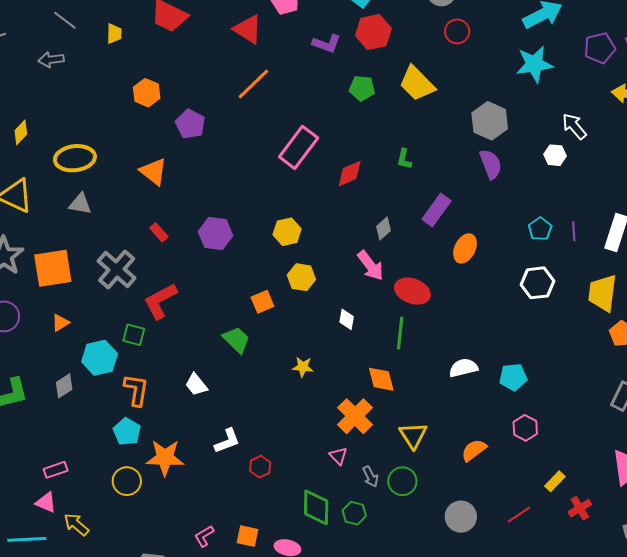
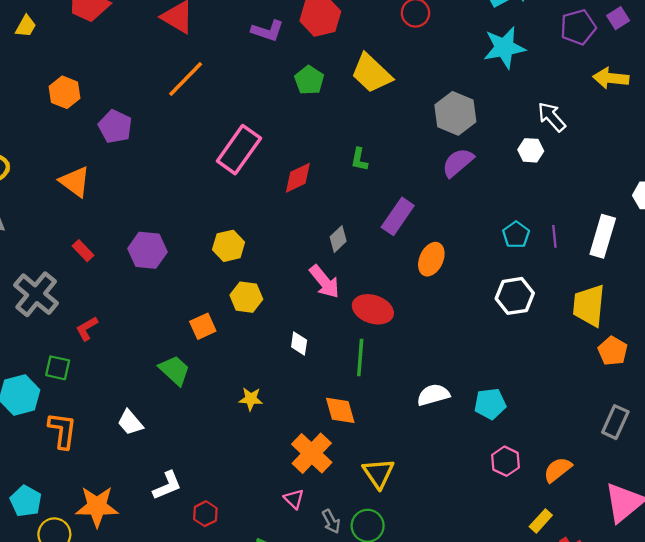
yellow trapezoid: (114, 34) -> (26, 26), turned 30
green pentagon: (362, 88) -> (309, 80), turned 30
purple semicircle: (491, 164) -> (458, 163), turned -108
red L-shape: (160, 301) -> (87, 328), size x0.6
cyan pentagon: (127, 432) -> (26, 501), moved
orange semicircle: (474, 450) -> (558, 470), moved

